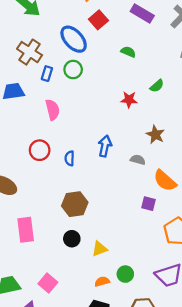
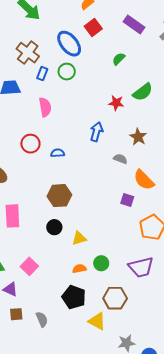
green semicircle: (128, 52) -> (119, 59), turned -72
green semicircle: (157, 86) -> (143, 92), size x1.5
blue arrow: (105, 146) -> (96, 132), moved
blue semicircle: (70, 158) -> (58, 153), turned 80

